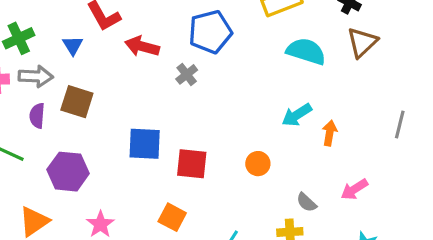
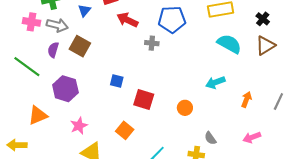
gray cross: (187, 74) -> (152, 43), turned 32
orange arrow: (330, 133) -> (246, 99), moved
blue square: (145, 144) -> (117, 81), size x0.6
pink arrow: (354, 189) -> (252, 137), moved

